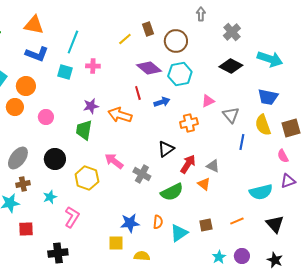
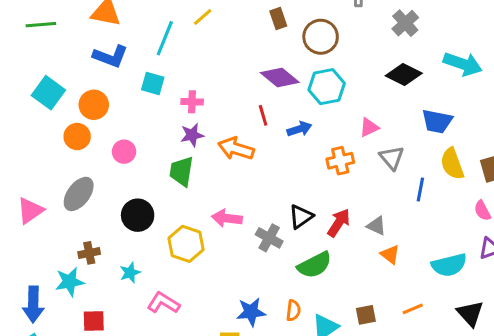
yellow line: (125, 39) -> (203, 17), moved
pink cross: (93, 66) -> (192, 102), moved
blue trapezoid: (268, 97) -> (437, 121), moved
gray triangle: (231, 115) -> (392, 158), moved
black triangle: (166, 149) -> (301, 217), moved
gray ellipse: (18, 158) -> (79, 194), moved
pink arrow: (114, 161) -> (227, 218), turned -30
orange triangle: (204, 184) -> (390, 254), moved
pink L-shape: (72, 217) -> (163, 303), turned -90

